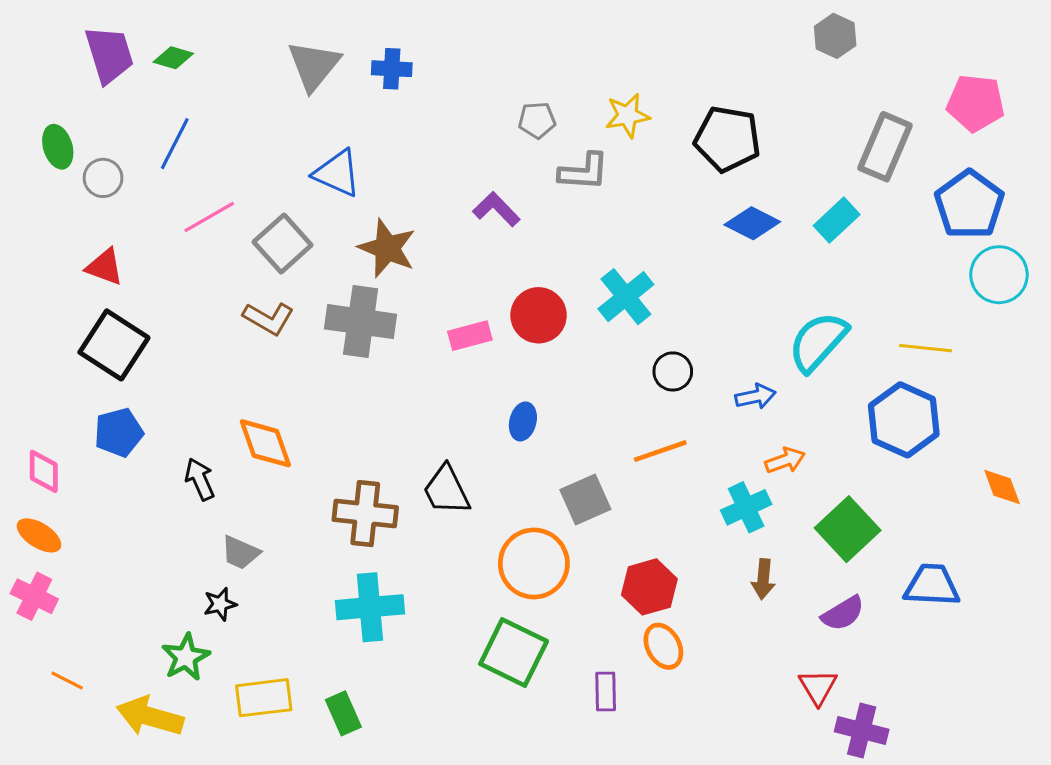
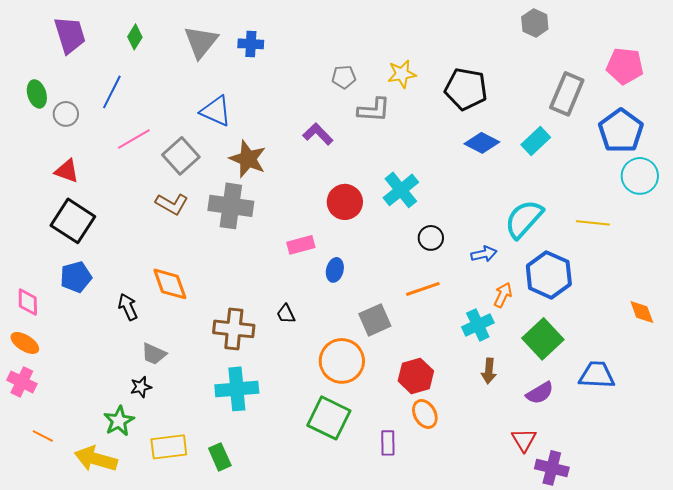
green diamond: (173, 58) -> (135, 37), moved, turned -75
pink rectangle: (470, 336) -> (301, 245), moved
blue hexagon: (904, 420) -> (549, 275), moved
orange arrow: (785, 460) -> (503, 295), turned -45
black trapezoid: (446, 490) -> (286, 314), size x0.6

